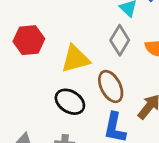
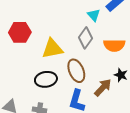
black ellipse: (70, 102) -> (46, 79), turned -45

